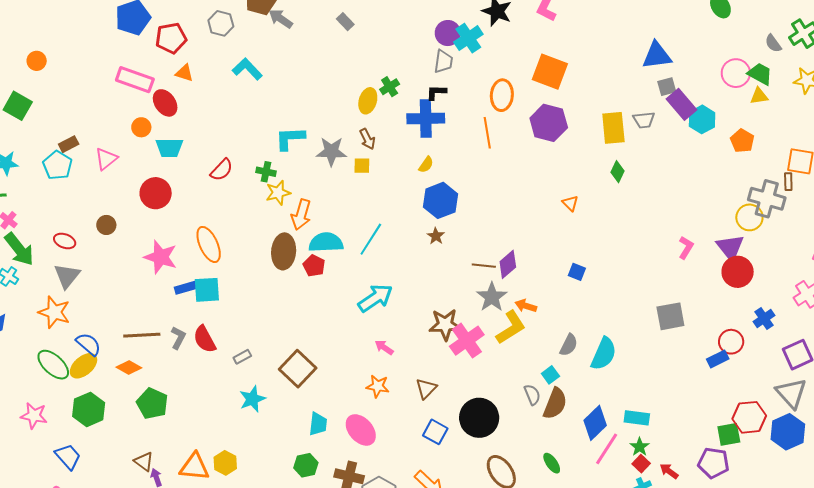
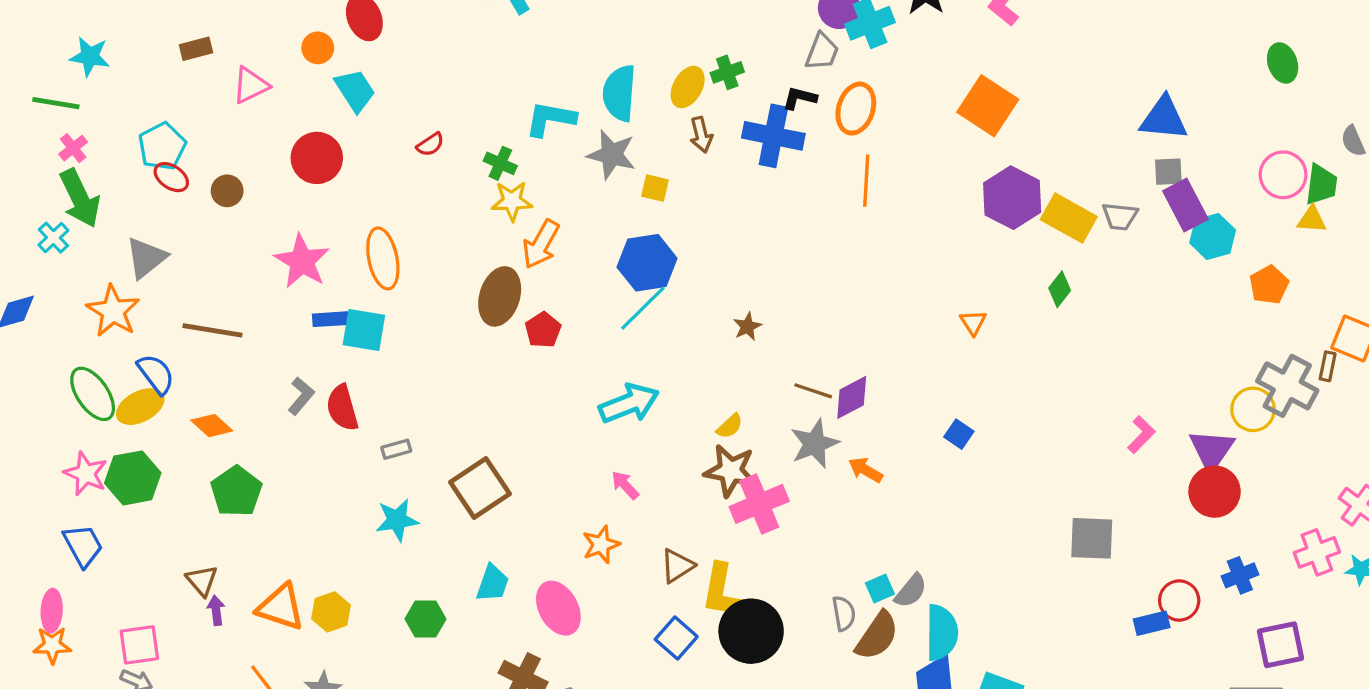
green trapezoid: (760, 74) -> (1321, 185), turned 56
orange ellipse: (502, 95) -> (856, 109), moved
purple hexagon: (549, 123) -> (1012, 198), moved
yellow rectangle: (613, 128) -> (1069, 218), turned -68
brown arrow: (367, 139) -> (701, 135), moved
cyan trapezoid: (169, 148) -> (355, 90), turned -136
cyan pentagon: (57, 165) -> (162, 146), moved
yellow semicircle: (426, 165) -> (730, 426), moved
red semicircle: (222, 170) -> (430, 145), size x0.7
blue hexagon: (440, 200) -> (647, 263), moved
red ellipse: (65, 241) -> (171, 177), moved
cyan semicircle: (326, 242) -> (619, 93), moved, turned -96
yellow L-shape: (511, 327) -> (722, 591), moved, turned 120
brown line: (142, 335) -> (213, 330), moved
gray semicircle: (569, 345) -> (911, 591), moved
cyan semicircle: (604, 354) -> (942, 633), moved, turned -36
orange star: (378, 386) -> (601, 545), turned 30
pink star: (34, 416) -> (86, 474), moved
green hexagon: (306, 465) -> (425, 619), moved

